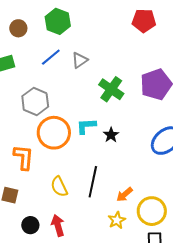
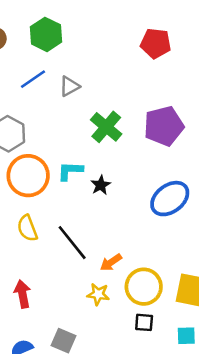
black line: (93, 182) -> (72, 243), turned -56
yellow semicircle: (59, 187) -> (27, 228), moved
yellow star: (117, 220) -> (98, 294), turned 30

